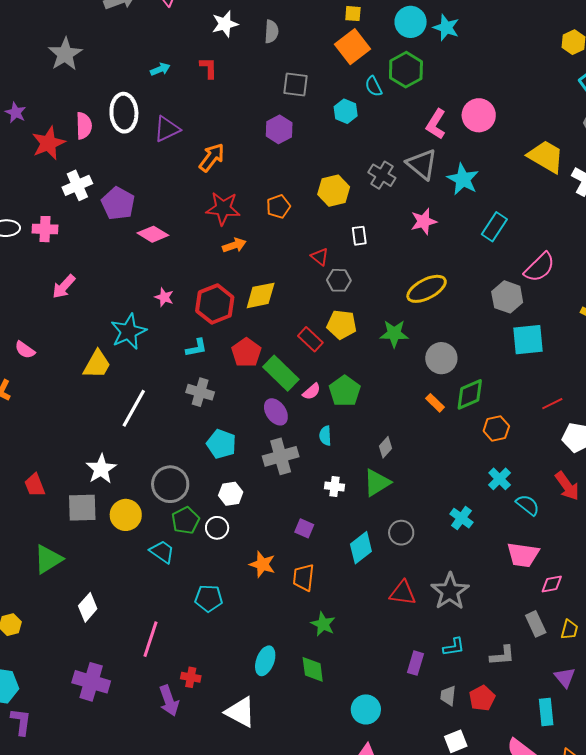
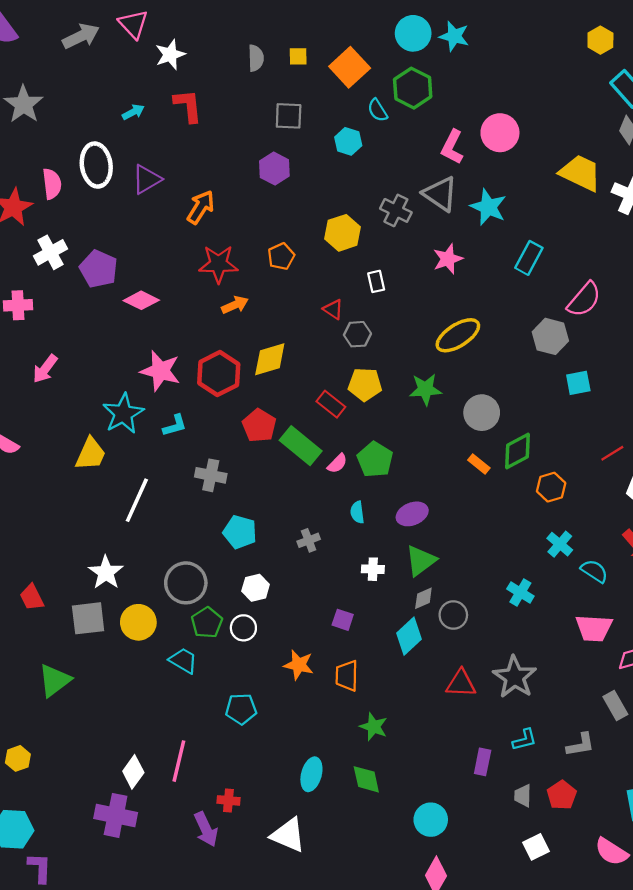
yellow square: (353, 14) -> (298, 56), moved
white star: (225, 24) -> (170, 55), moved
red L-shape: (208, 68) -> (188, 106), size x1.4
pink star: (164, 297) -> (160, 371), size x1.8
cyan square: (528, 340) -> (578, 383), size x0.7
cyan L-shape: (196, 348) -> (175, 425), moved
purple ellipse: (276, 412) -> (412, 514), moved, turned -72
gray diamond: (386, 447) -> (423, 598), moved, turned 30
gray cross: (281, 456) -> (309, 540), size x0.6
white diamond: (88, 607) -> (133, 772), moved

